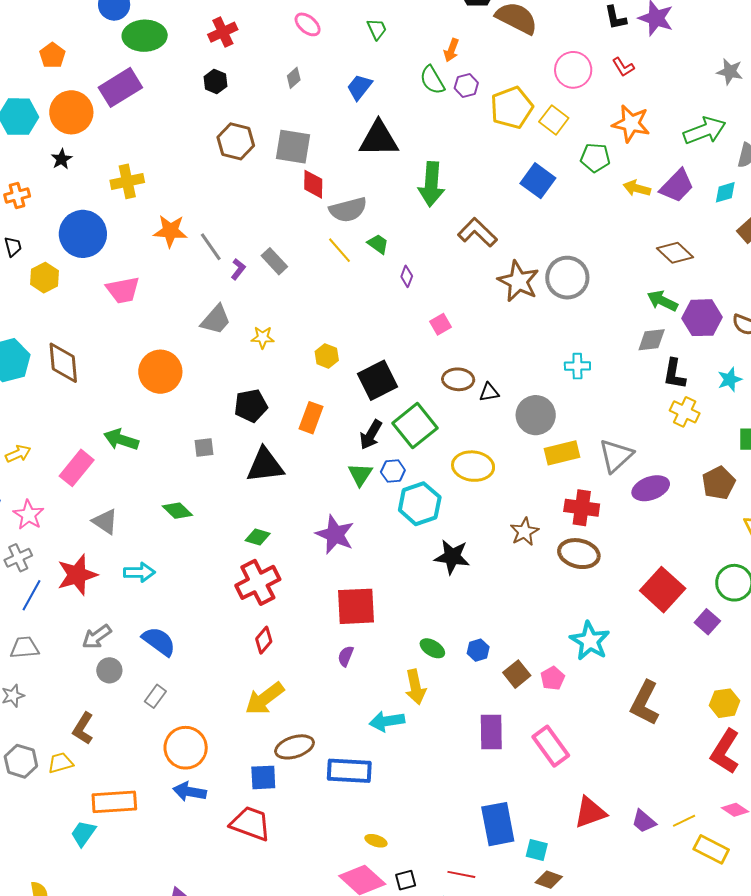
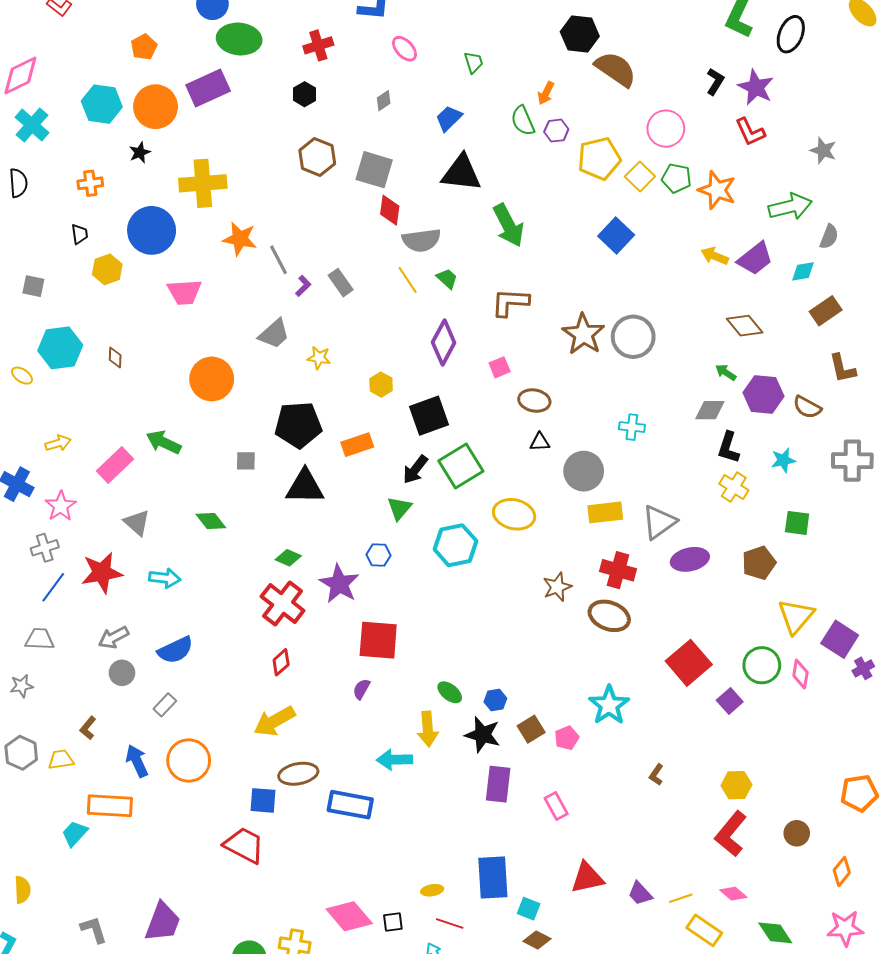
black L-shape: (615, 18) -> (715, 82), turned -144
red L-shape: (623, 67) -> (750, 132), moved, size x1.4
green pentagon: (595, 158) -> (676, 178), moved
yellow cross: (127, 181) -> (203, 183), size x1.4
green arrow: (431, 184) -> (508, 225), turned -39
brown L-shape: (477, 232) -> (510, 302), moved, turned -48
purple diamond: (407, 276) -> (444, 342), moved, size x2.0
green arrow: (662, 301) -> (726, 372), size x0.7
brown diamond: (63, 363) -> (115, 358), size x0.5
brown ellipse: (458, 379) -> (534, 401), moved
black pentagon: (251, 406) -> (298, 425), size x1.4
orange rectangle: (311, 418) -> (357, 445), turned 44
blue hexagon: (393, 471) -> (379, 555), moved
purple star: (335, 534) -> (339, 584), moved
black star: (452, 557) -> (482, 735), moved
red cross: (258, 582) -> (283, 604), turned -33
blue semicircle: (159, 641) -> (175, 650), turned 111
brown L-shape: (645, 703) -> (656, 775), size x0.5
brown L-shape: (83, 728) -> (88, 728), size x0.7
pink rectangle: (551, 746) -> (556, 806), size x0.7
blue arrow: (190, 792) -> (137, 761), moved, turned 48
yellow ellipse: (376, 841) -> (432, 890), moved, turned -35

